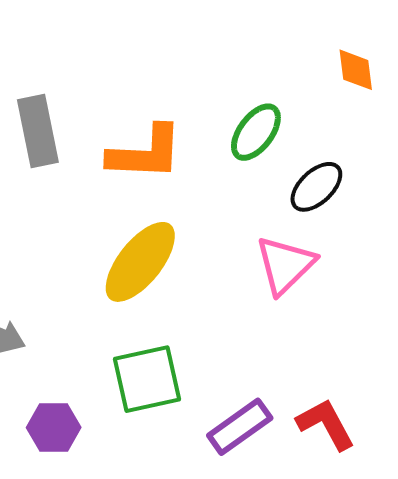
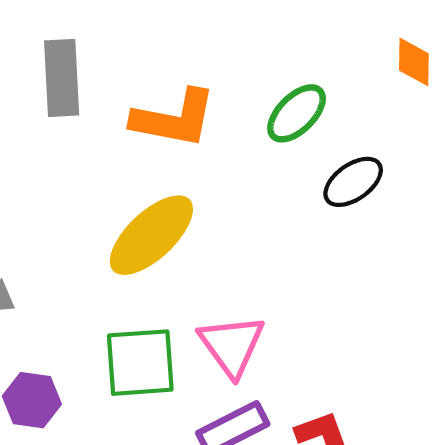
pink triangle: (285, 265) -> (232, 345), moved, turned -30

